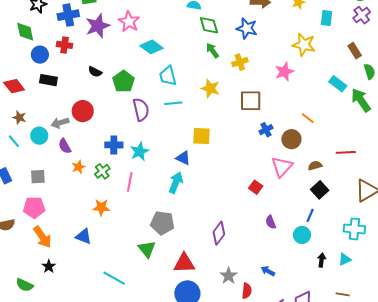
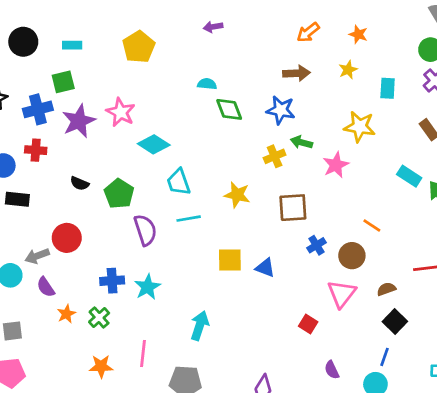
green arrow: (212, 50) -> (302, 142), moved, turned -35
blue triangle: (183, 158) -> (265, 268), moved
pink line: (130, 182) -> (143, 354), moved

